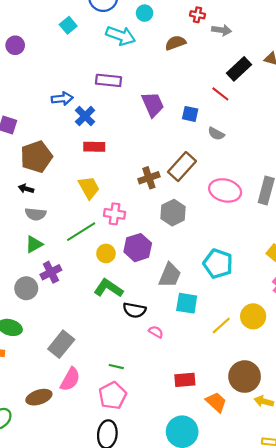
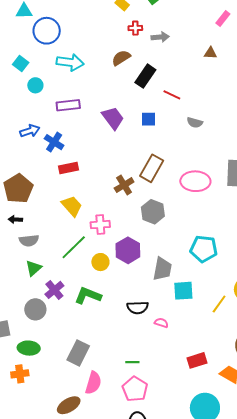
cyan circle: (145, 13) -> (35, 85), moved
black rectangle: (239, 69) -> (145, 76), moved
gray semicircle: (216, 134) -> (195, 123), moved
green L-shape: (108, 288) -> (88, 296), moved

